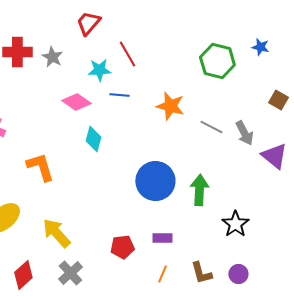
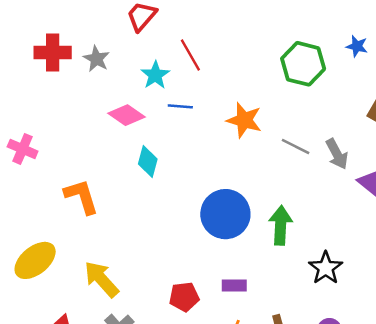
cyan star: (99, 70) -> (155, 75), turned -30

